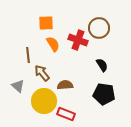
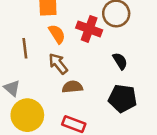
brown arrow: (42, 73) -> (58, 64), moved
yellow circle: (44, 101) -> (27, 115), moved

